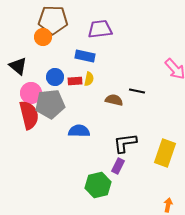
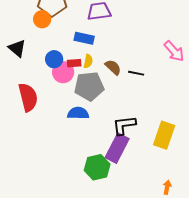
pink circle: (31, 93) -> (63, 72), moved
brown semicircle: (114, 100) -> (113, 67), moved, turned 30
gray pentagon: (50, 104) -> (89, 86), moved
purple rectangle: (118, 166) -> (117, 148), size x1.8

